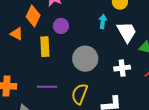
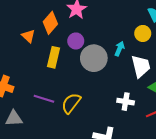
gray circle: (85, 59) -> (94, 58), moved
yellow semicircle: (80, 94) -> (71, 103), moved

